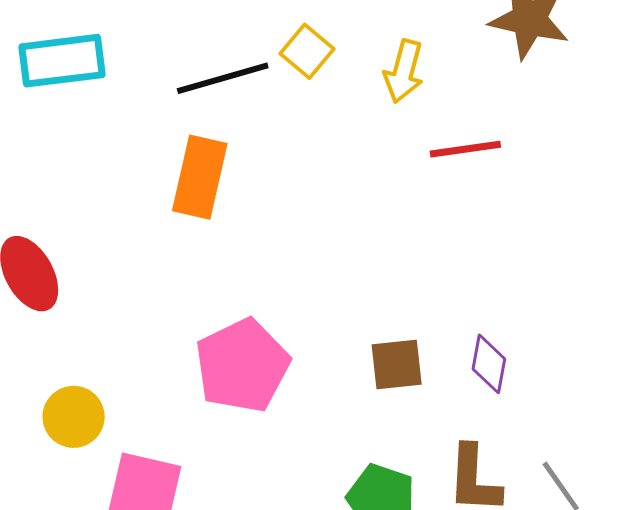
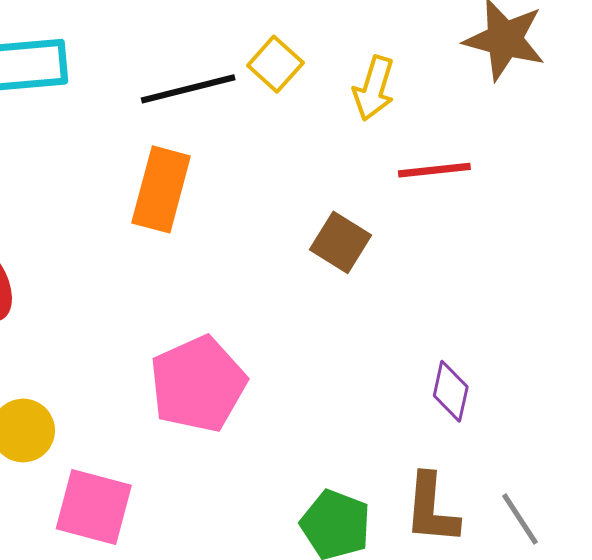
brown square: (397, 365) -> (341, 242), moved, turned 36

